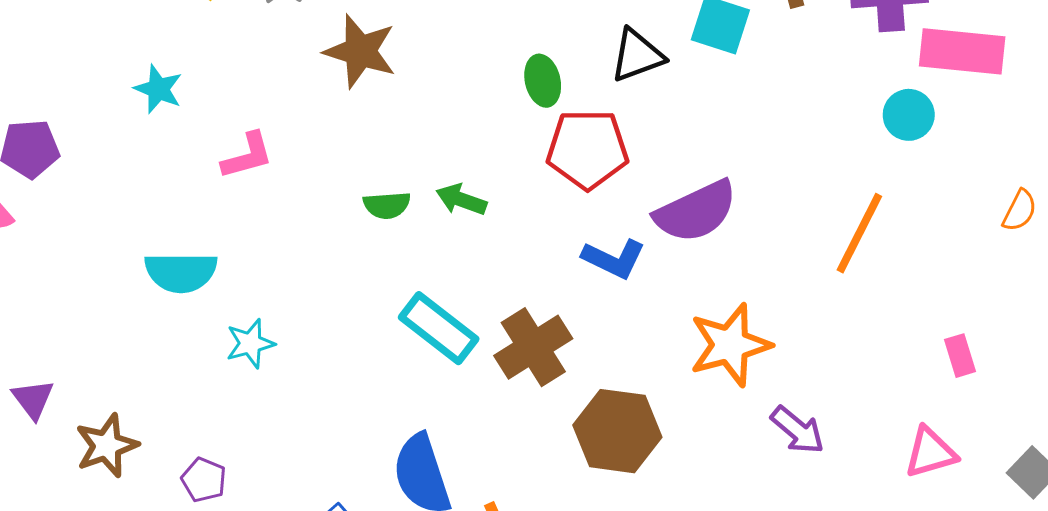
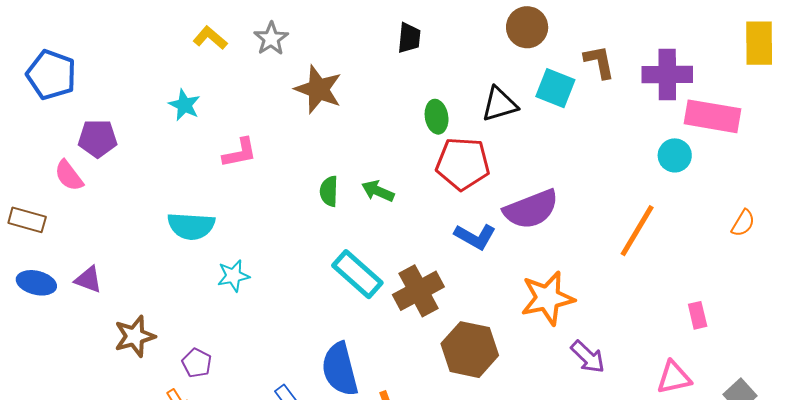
green semicircle: (387, 205) -> (329, 191), turned 92
purple triangle: (33, 399) -> (88, 280), moved, turned -36

